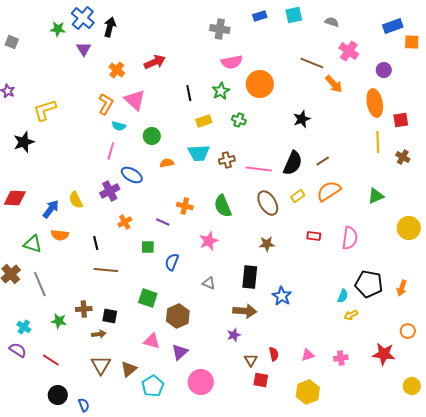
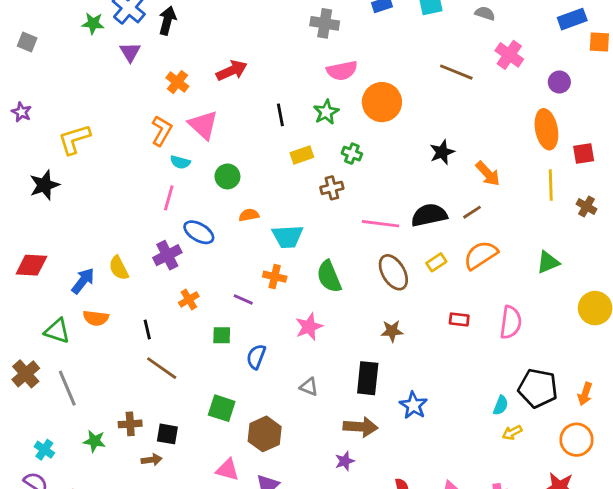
orange arrow: (334, 84) -> (488, 174), moved
cyan trapezoid: (199, 153) -> (288, 237), moved
brown cross: (227, 160) -> (332, 188), moved
black semicircle: (293, 163) -> (429, 215), turned -125
brown line: (106, 270) -> (162, 368), turned 30
orange circle: (408, 331) -> (576, 440), moved, size x1.5

